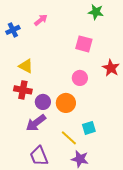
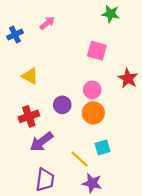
red cross: (23, 90) -> (29, 116), moved, turned -30
purple circle: (43, 102) -> (62, 105), moved
orange circle: (66, 103) -> (93, 113), moved
purple trapezoid: (39, 156) -> (45, 180), turned -150

